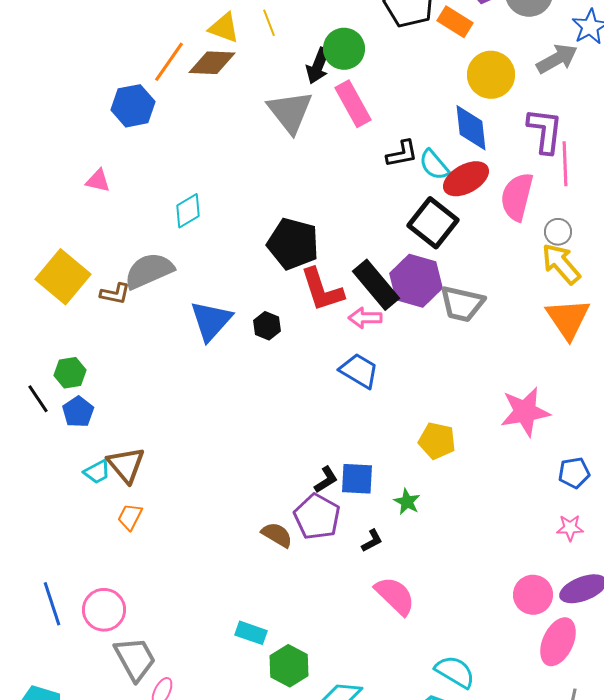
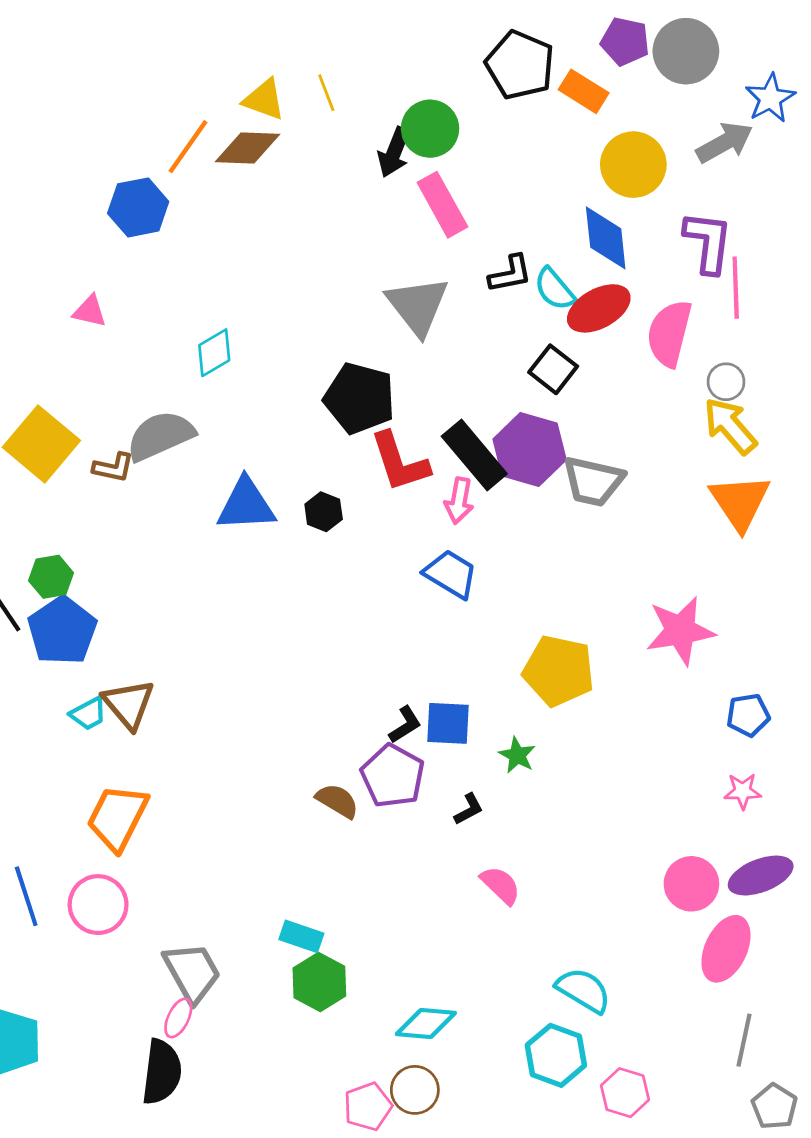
gray triangle: (290, 112) -> (418, 306), moved
black square: (433, 223) -> (553, 369), size x0.7
pink arrow: (365, 318) -> (459, 501), turned -80
blue triangle: (211, 321) -> (246, 505), turned 45
blue pentagon: (78, 412) -> (62, 631), size x1.6
yellow pentagon: (437, 441) -> (559, 671), size x1.4
orange trapezoid: (130, 517) -> (117, 817), moved, size x1.8
pink semicircle: (395, 596) -> (501, 885), size x0.7
gray trapezoid: (135, 659) -> (192, 972), moved
green hexagon: (289, 666) -> (319, 982), moved

